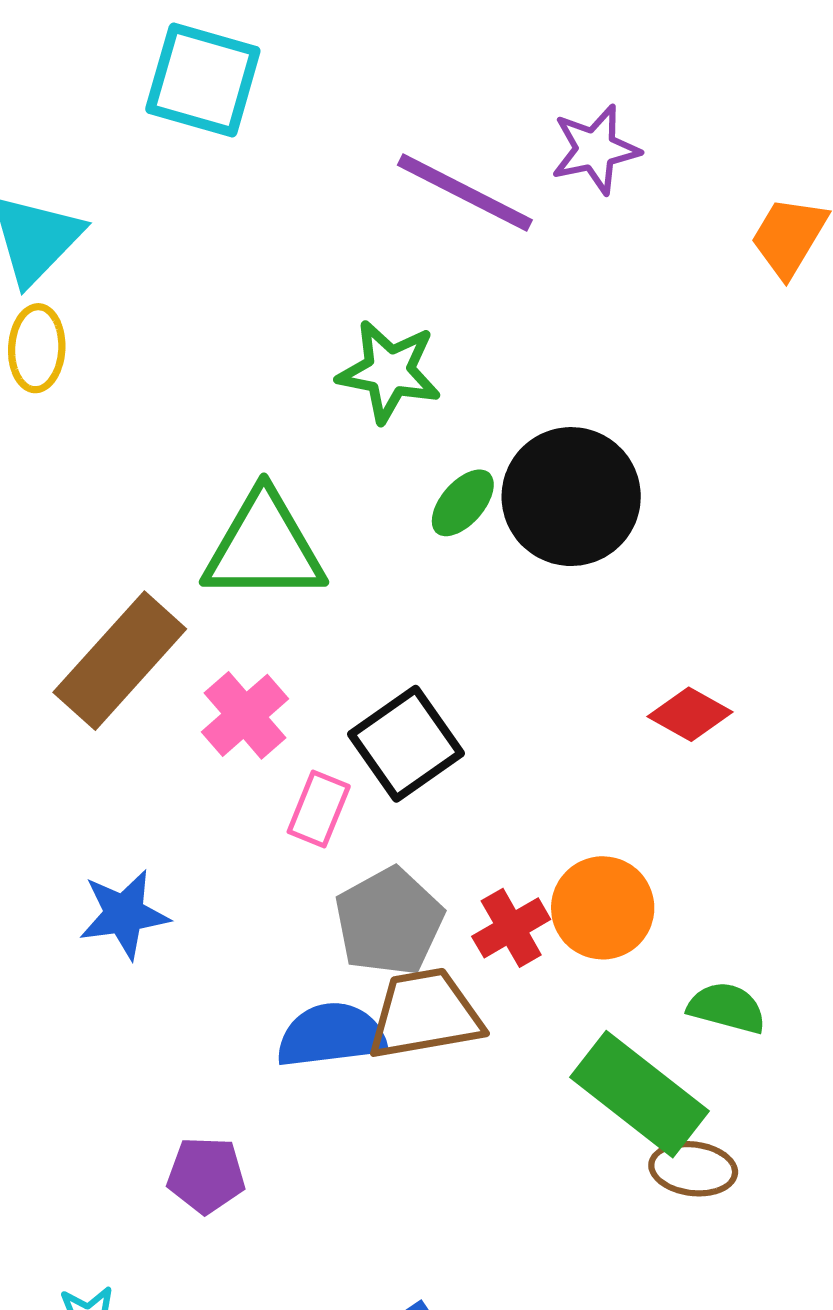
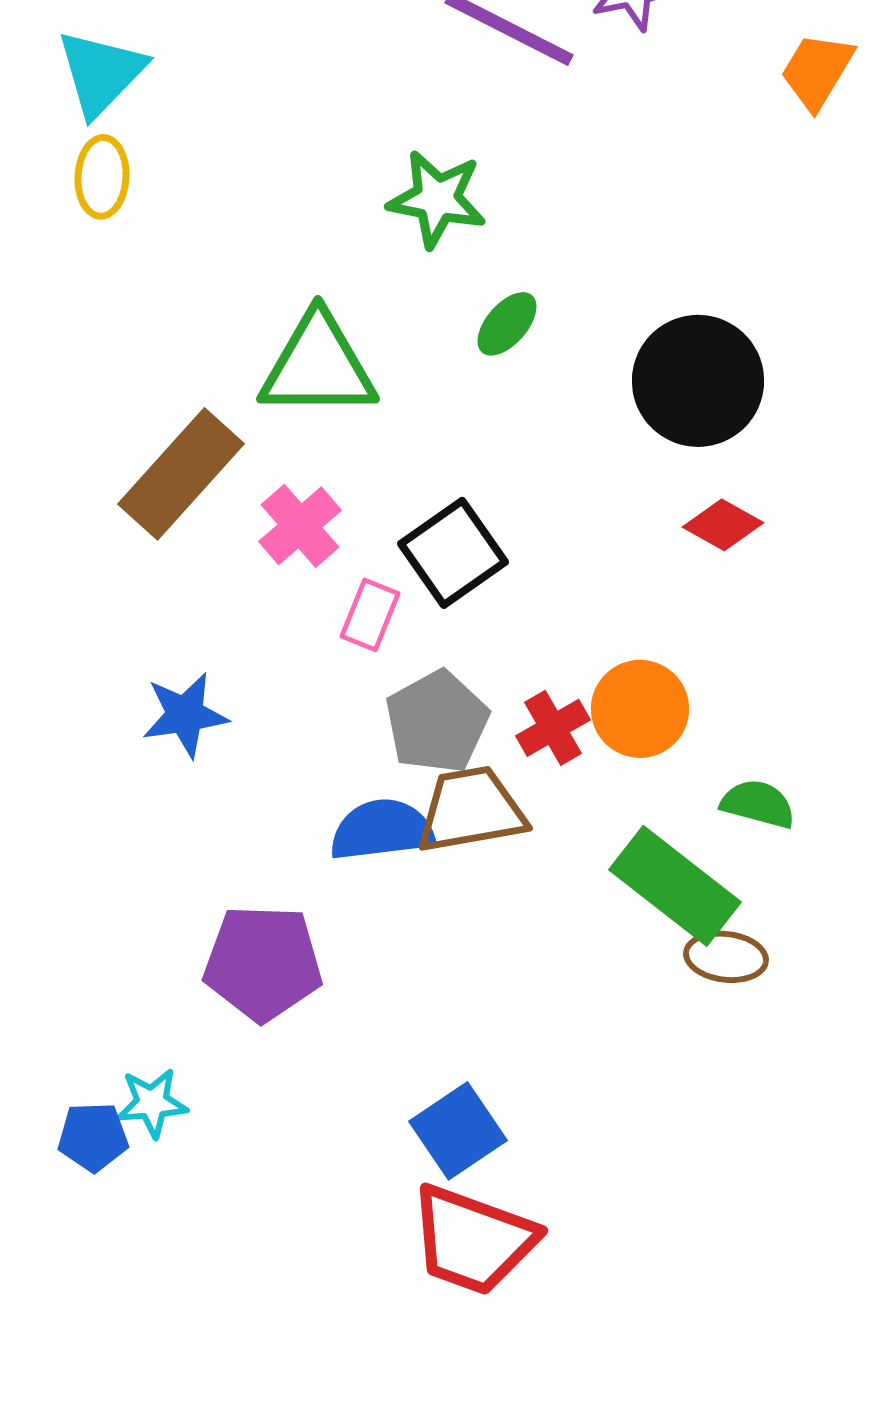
black circle: (571, 497) -> (698, 381), moved
purple pentagon: (206, 1175) -> (263, 963), size x1.6

